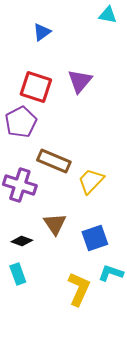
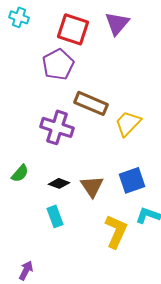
brown triangle: (55, 224) -> (92, 186), moved

